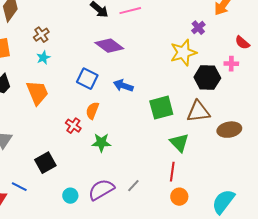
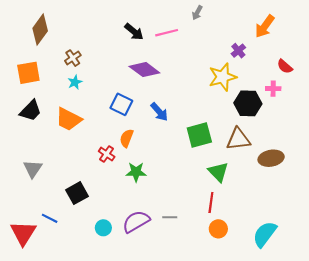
blue arrow: (123, 86) -> (159, 112), turned -150
orange trapezoid: (37, 93) -> (69, 119), turned 140
gray line: (133, 186) -> (170, 217), turned 48

